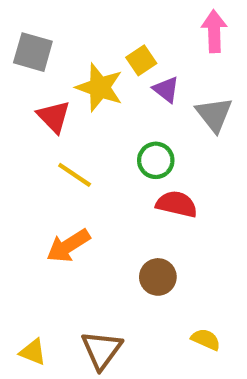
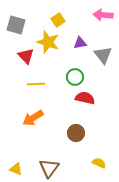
pink arrow: (214, 31) -> (103, 15), turned -84
yellow square: (141, 60) -> (58, 20), moved
purple triangle: (166, 90) -> (80, 43), turned -48
yellow line: (75, 175) -> (36, 84), turned -36

